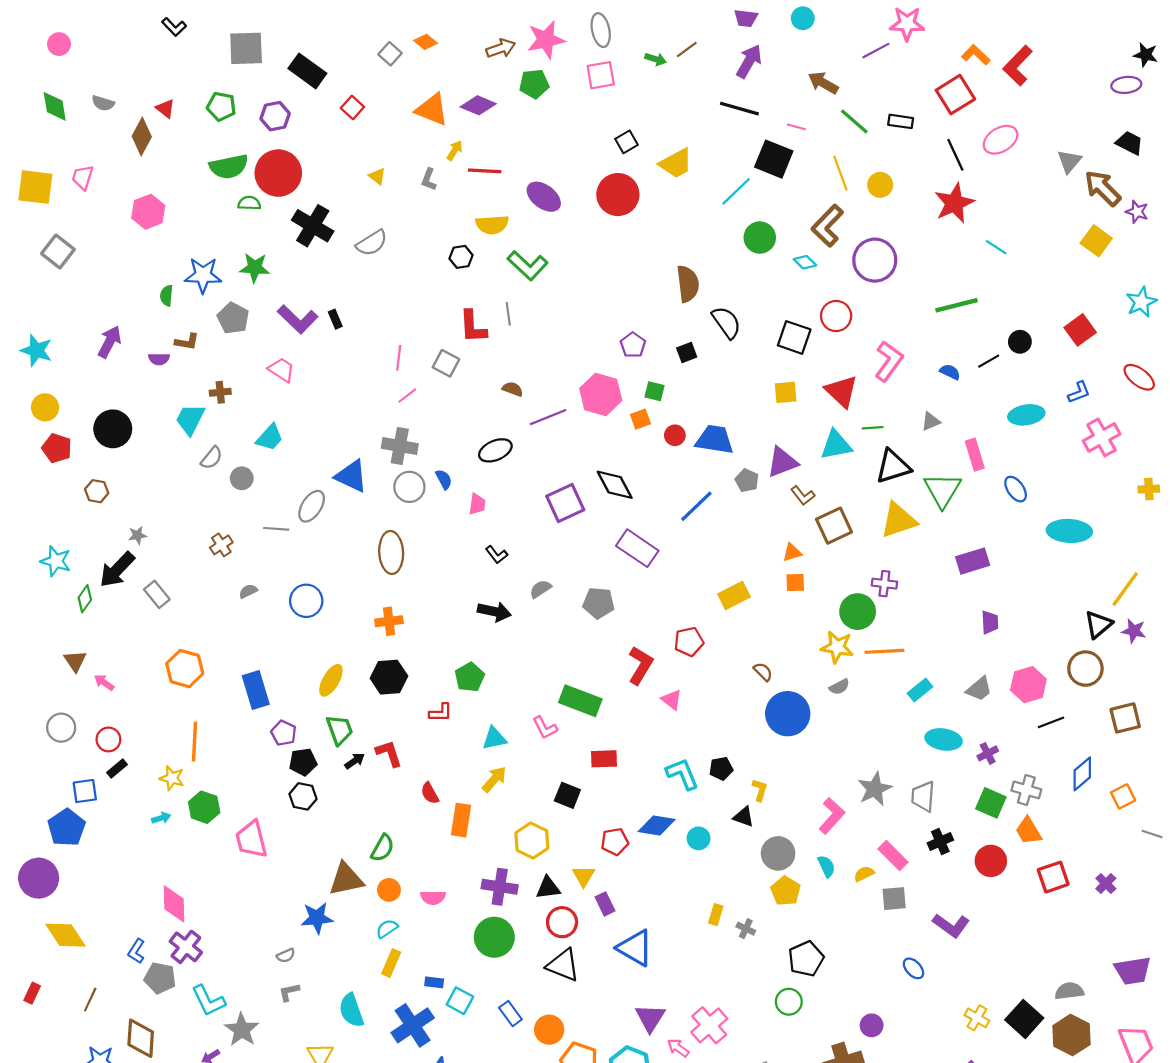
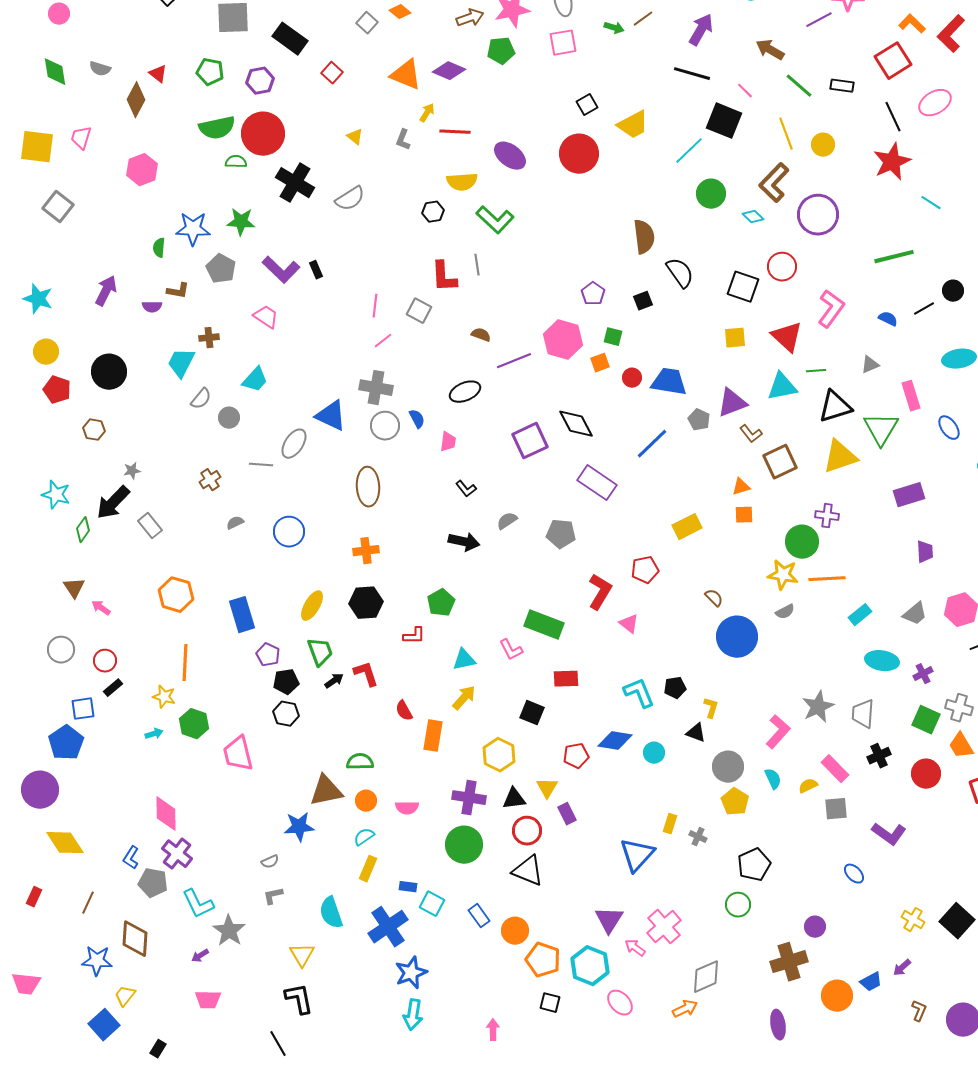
pink line: (796, 127) -> (745, 91), turned 30
green semicircle: (383, 848) -> (360, 762), turned -120
blue triangle: (635, 948) -> (637, 855), moved, turned 42

